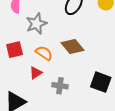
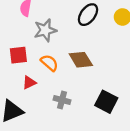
red triangle: (36, 73) -> (29, 83), moved

